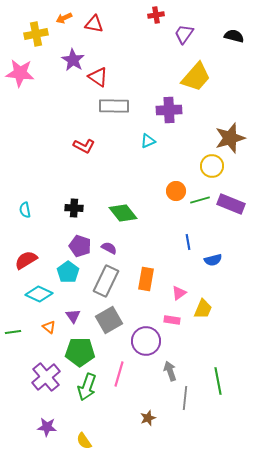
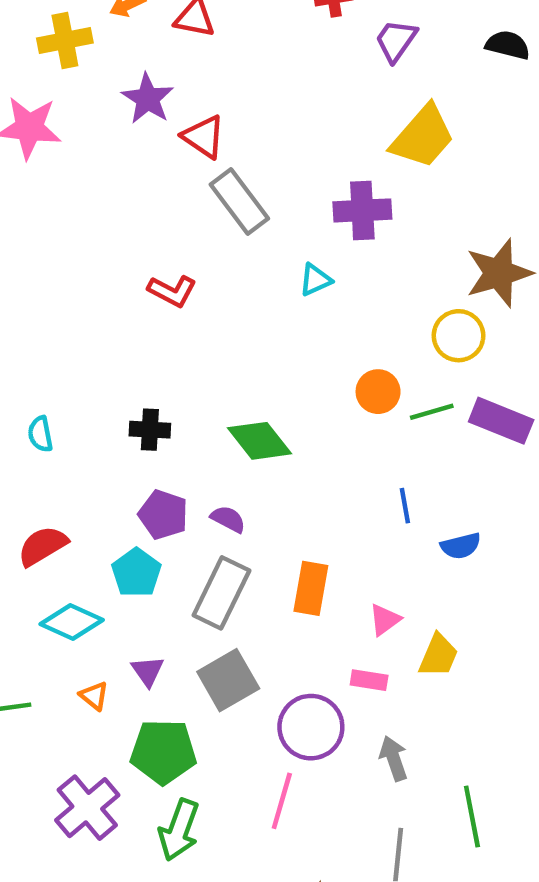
gray rectangle: (114, 106) -> (239, 202), turned 52
gray arrow: (170, 371) -> (394, 758), moved
pink line: (119, 374) -> (282, 801), moved

